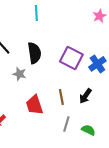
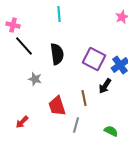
gray star: (19, 74) -> (35, 79), moved
black arrow: (85, 96) -> (105, 86), moved
gray line: (66, 124) -> (76, 125), moved

